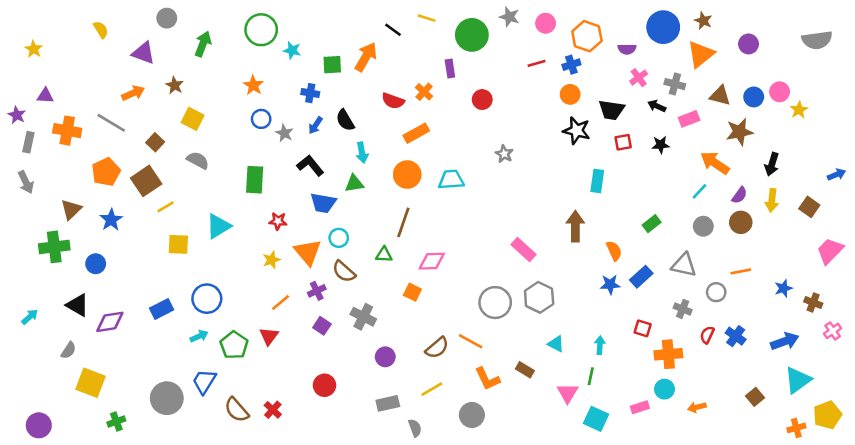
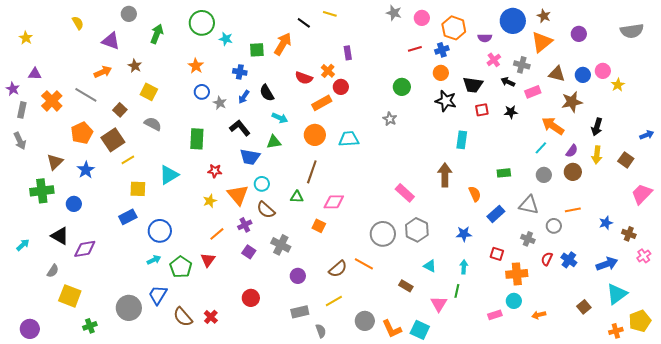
green circle: (472, 35) -> (402, 87), moved, size x0.7
red circle: (482, 100) -> (341, 87), moved
orange cross: (67, 131) -> (52, 101), turned 35
cyan arrow: (362, 153) -> (280, 118), turned -56
green rectangle: (652, 224) -> (504, 173), turned 32
blue star: (610, 284) -> (464, 234), moved
blue rectangle: (162, 309) -> (128, 217), moved
orange L-shape: (487, 379) -> (392, 329), moved
cyan square: (596, 419) -> (420, 330), moved

